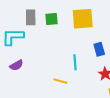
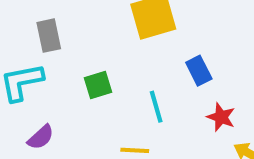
green square: (52, 19) -> (98, 85), moved

